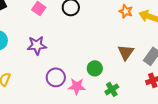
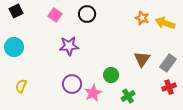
purple star: (37, 45) -> (69, 46), moved
pink star: (77, 86) -> (93, 93), turned -30

